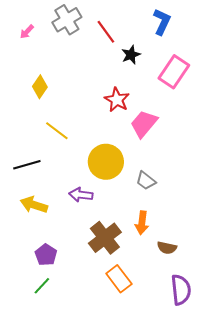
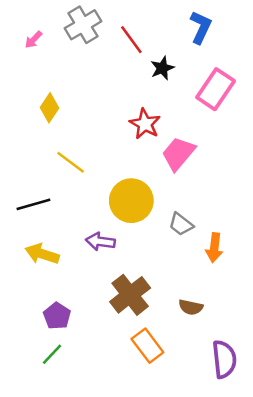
orange arrow: (142, 223) -> (214, 248), moved
brown semicircle: (167, 248) -> (191, 307), moved

